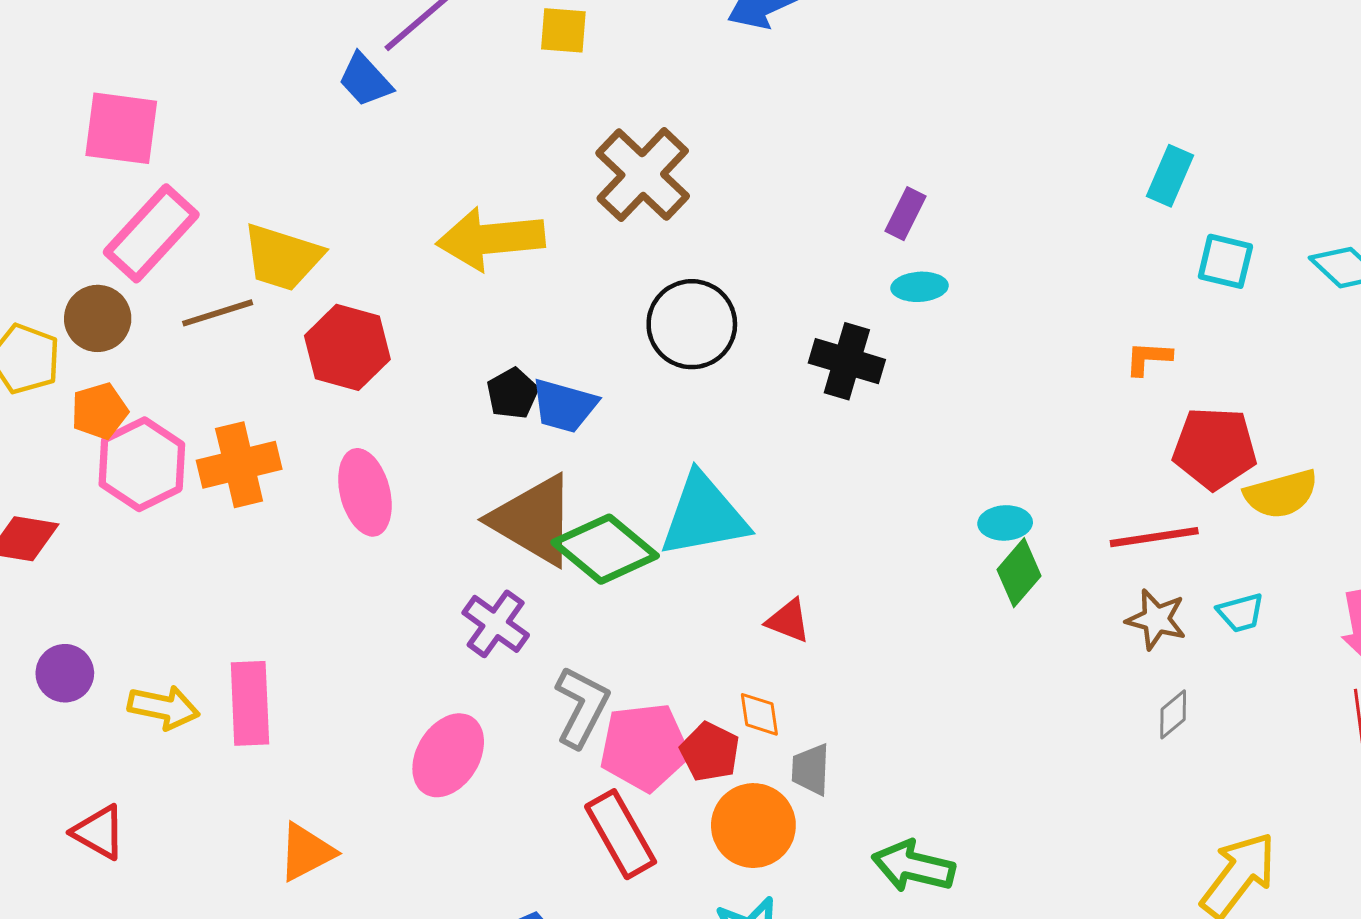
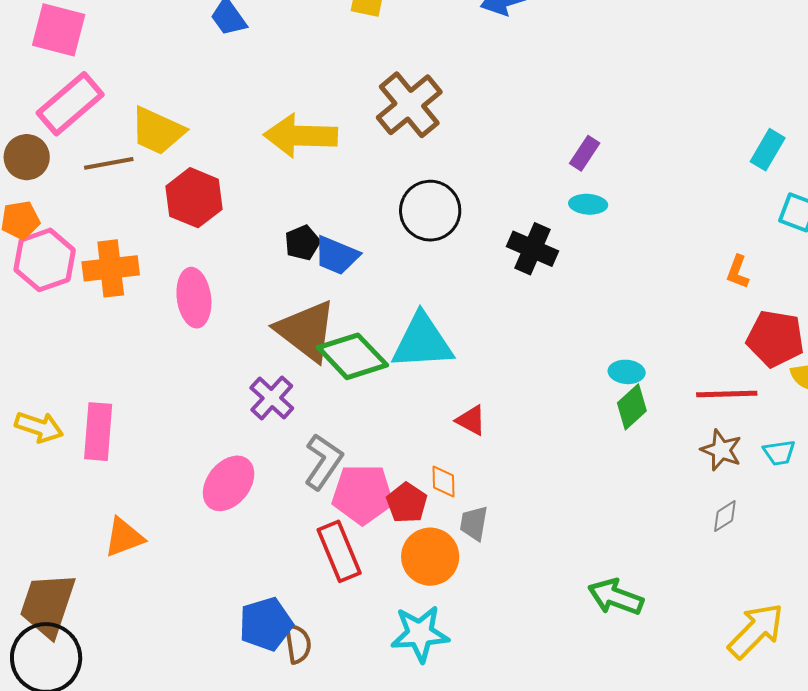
orange L-shape: (1148, 358) -> (738, 272), turned -80
green arrow: (913, 866) -> (616, 597), moved

